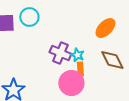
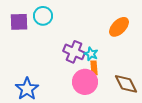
brown diamond: (112, 60) -> (126, 84), moved

